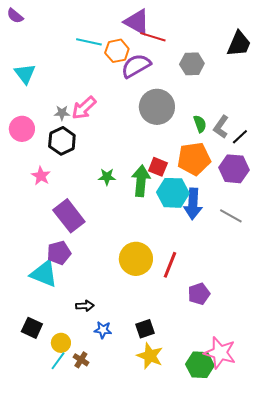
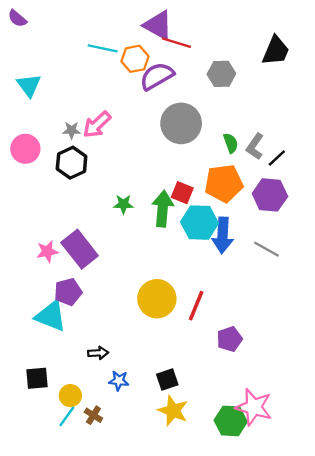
pink star: (41, 176) -> (47, 251), moved, turned 30
black square: (32, 328) -> (37, 378), turned -30

